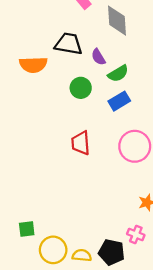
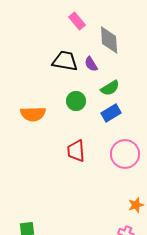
purple semicircle: (98, 57) -> (91, 64), moved
orange semicircle: (33, 65) -> (33, 114), moved

